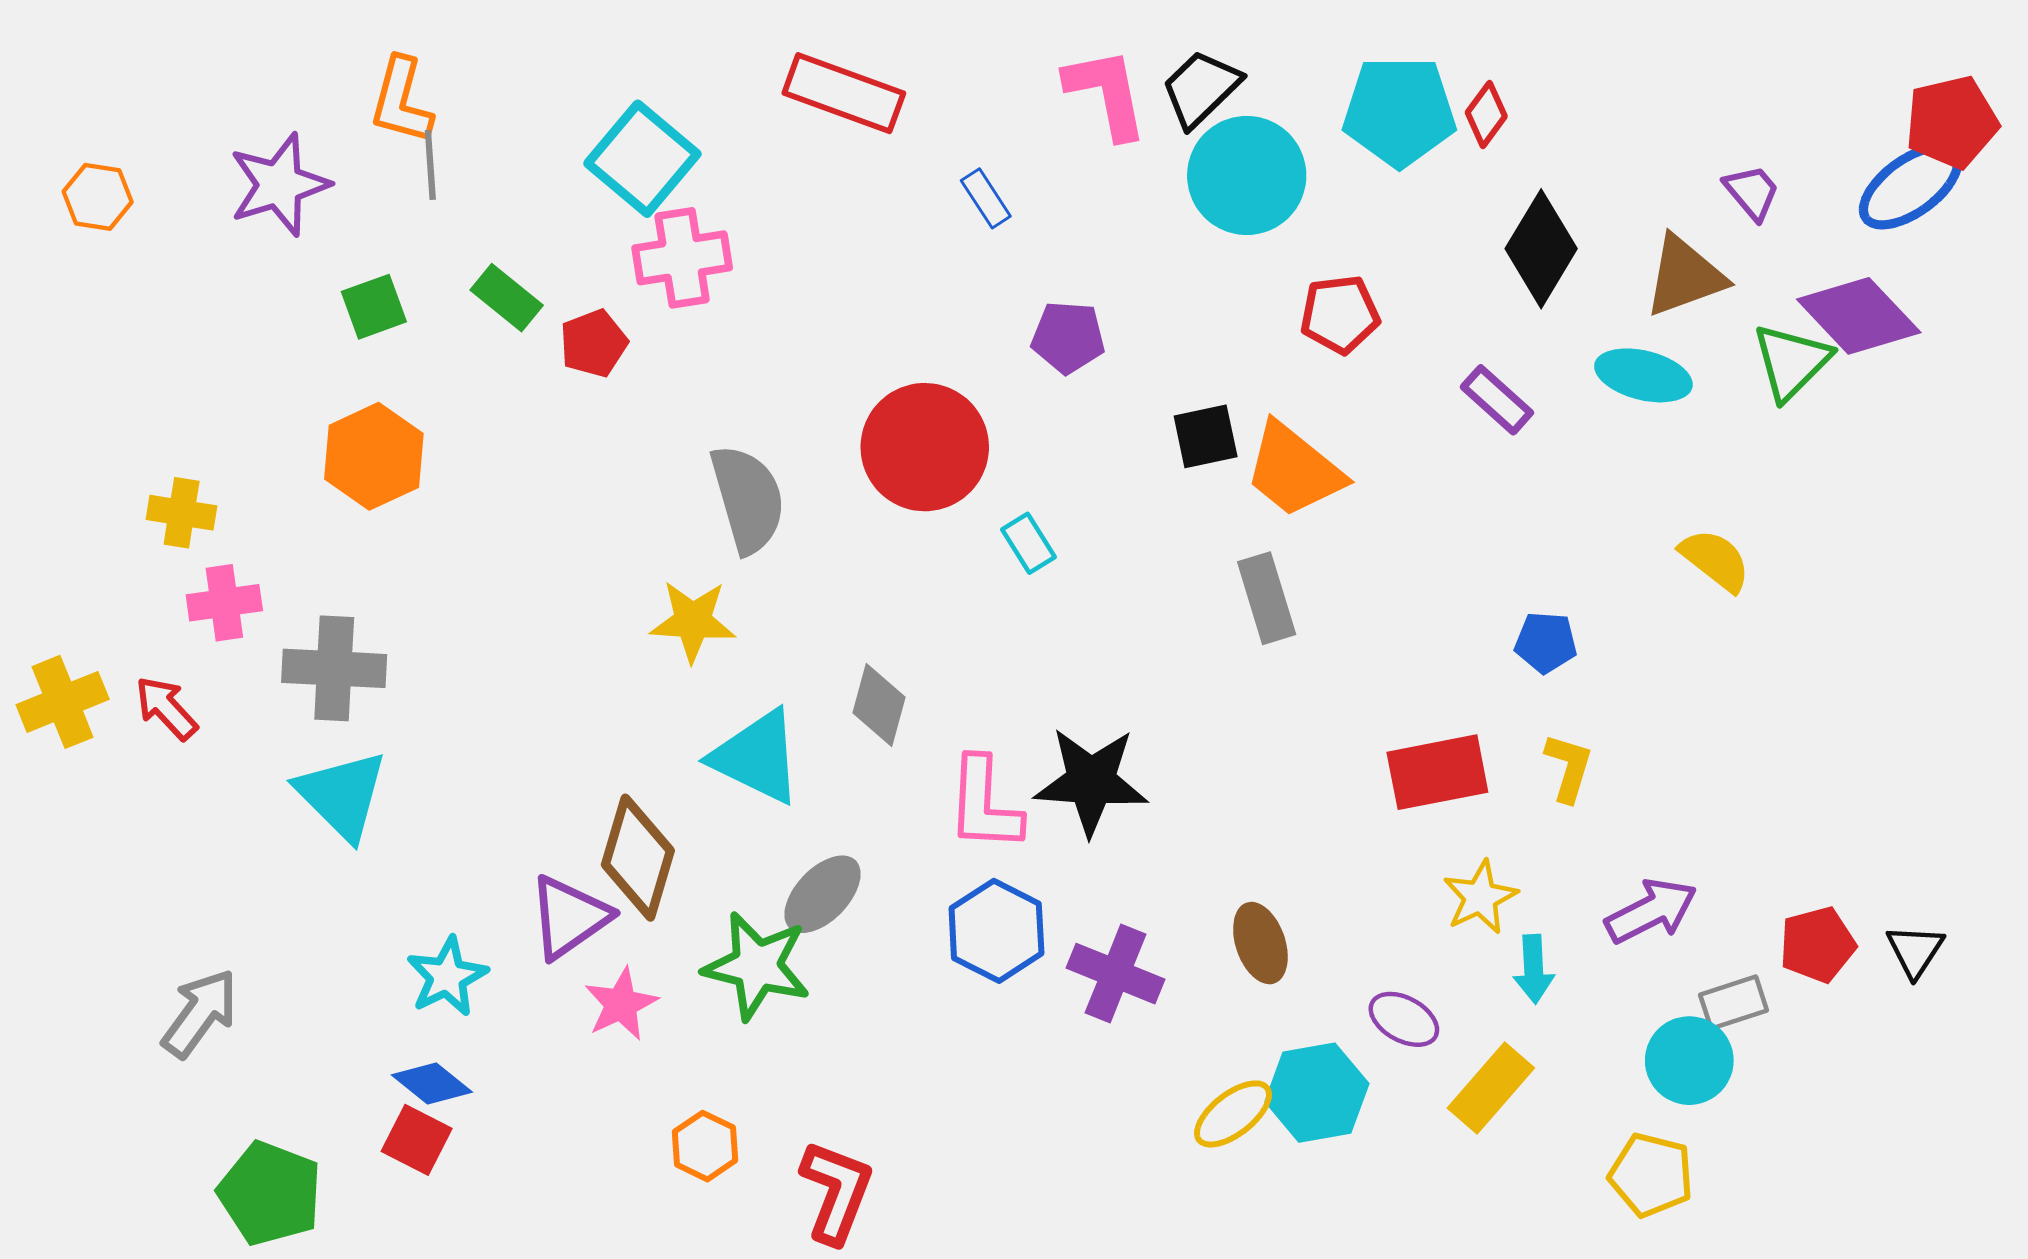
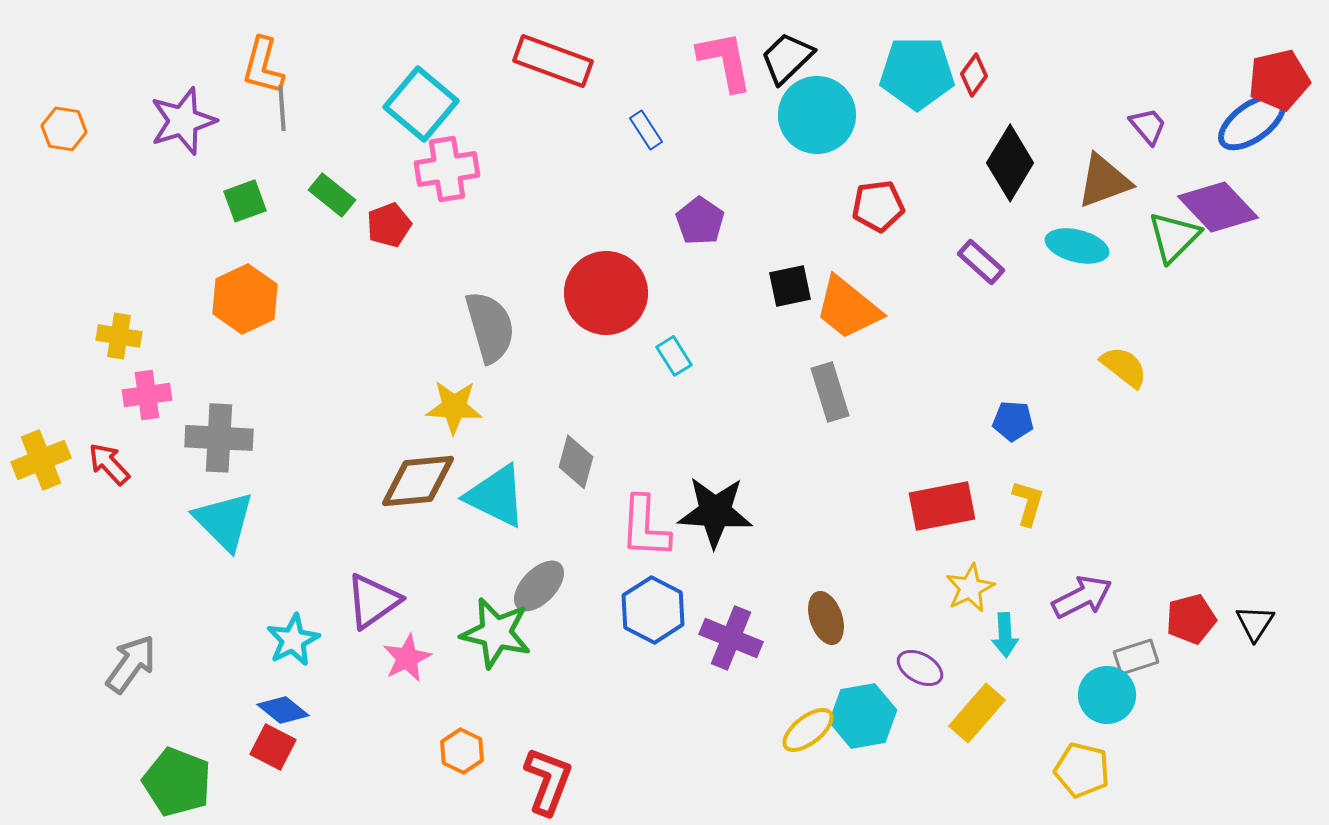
purple pentagon: (1068, 337) -> (700, 221), turned 30
brown diamond: (638, 858) -> (418, 481), moved, turned 68

